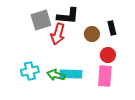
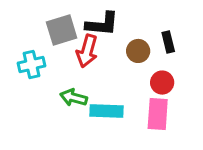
cyan cross: (30, 71) -> (32, 64), moved
green arrow: (56, 75) -> (74, 98), moved

